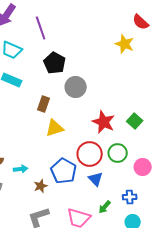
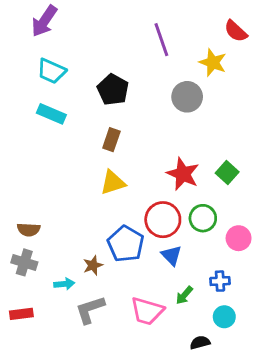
purple line: (41, 28) -> (161, 40), moved
gray circle: (76, 87) -> (187, 97), moved
brown rectangle: (44, 104) -> (111, 140), moved
cyan arrow: (21, 169) -> (64, 284), moved

